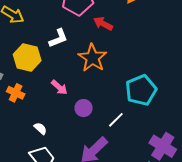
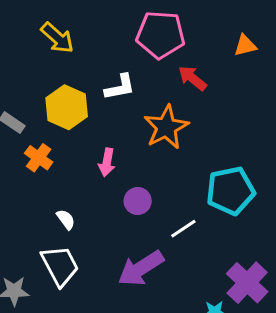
pink arrow: (59, 87) -> (107, 162), turned 48

